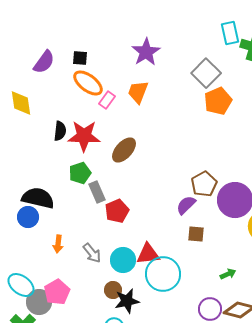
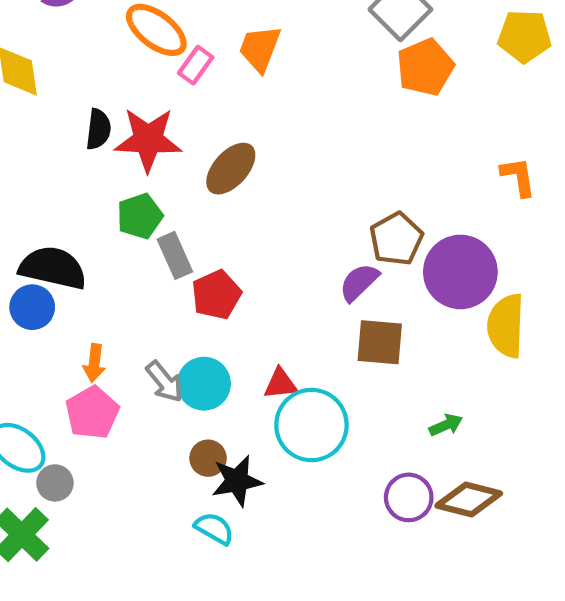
brown square: (196, 234) -> (380, 342), size x1.4
red triangle: (148, 254) -> (280, 384), size x0.7
cyan circle: (123, 260) -> (204, 384), moved
pink pentagon: (57, 292) -> (92, 413), moved
gray circle: (39, 302) -> (55, 483), size x0.7

